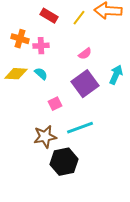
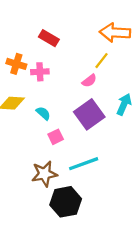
yellow line: (79, 18) -> (102, 61), moved
cyan semicircle: (41, 74) -> (43, 113), moved

